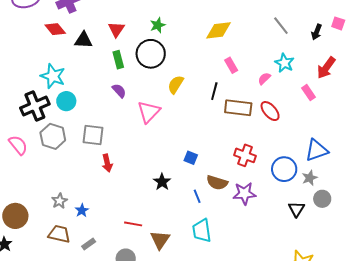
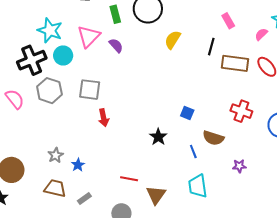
pink triangle: (149, 112) -> (89, 36), moved
purple star: (244, 193) -> (239, 166), moved, size x0.6

